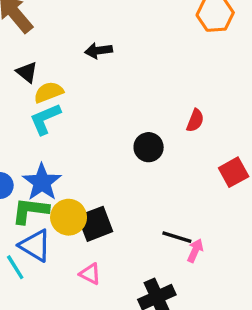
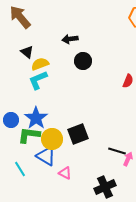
black circle: (149, 147) -> (83, 61), moved
black square: (95, 224) -> (78, 134), moved
blue triangle: (35, 246) -> (46, 156), moved

